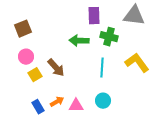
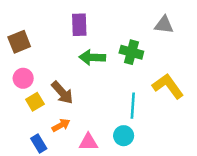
purple rectangle: (94, 16) -> (79, 25), moved
gray triangle: (134, 16) -> (164, 25), size x0.7
cyan line: (102, 68) -> (133, 106), moved
orange arrow: (57, 102) -> (61, 125), moved

